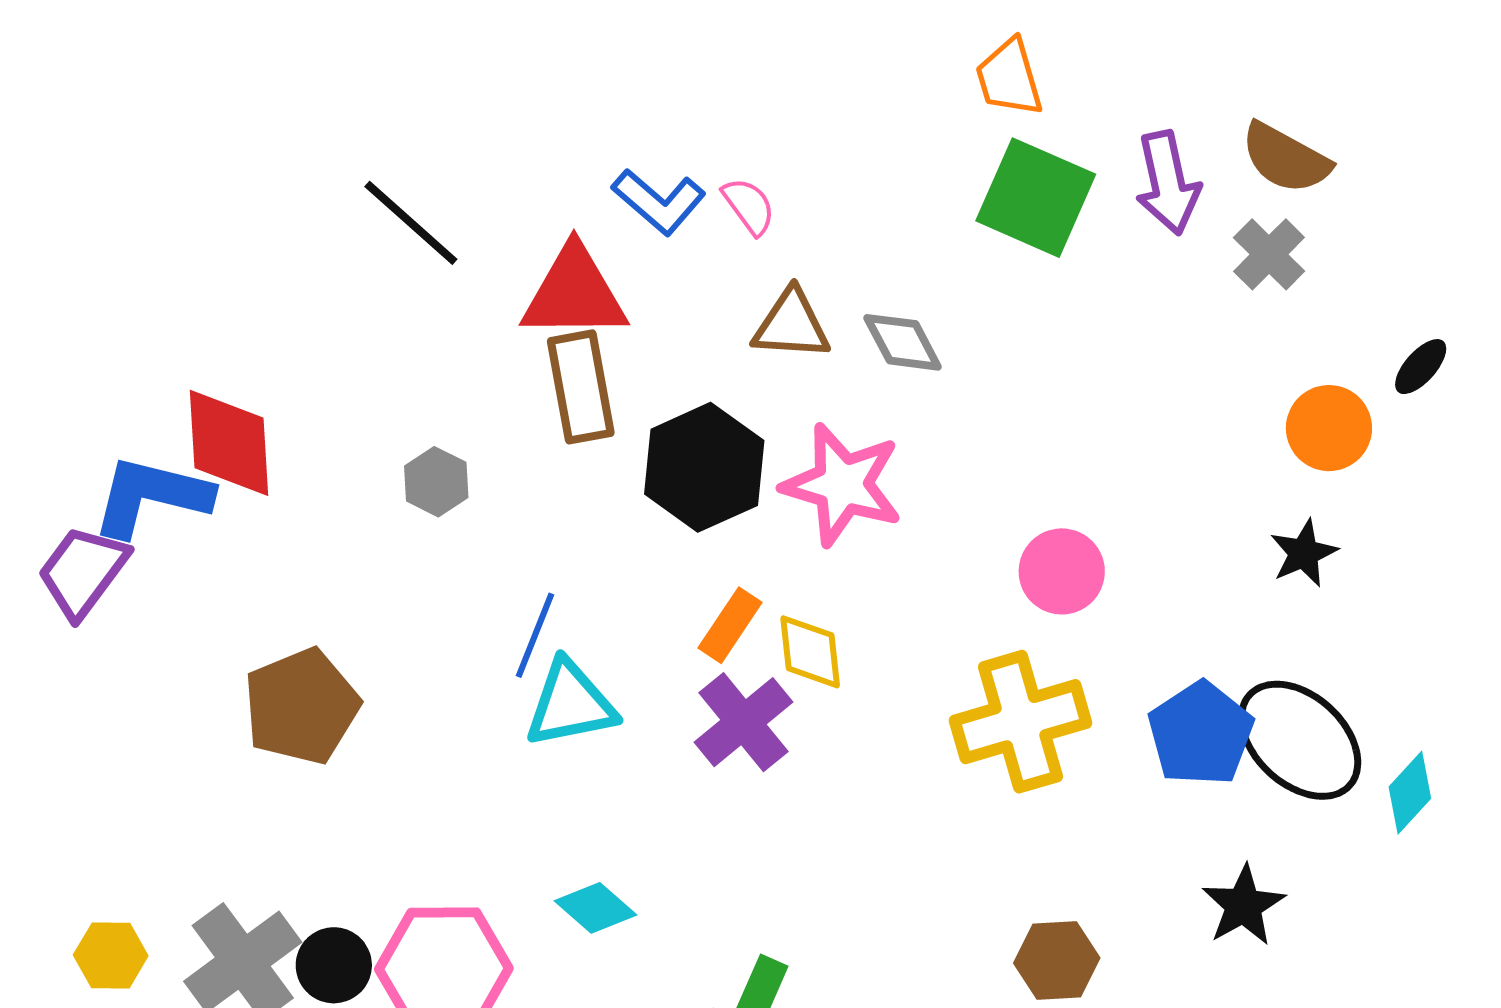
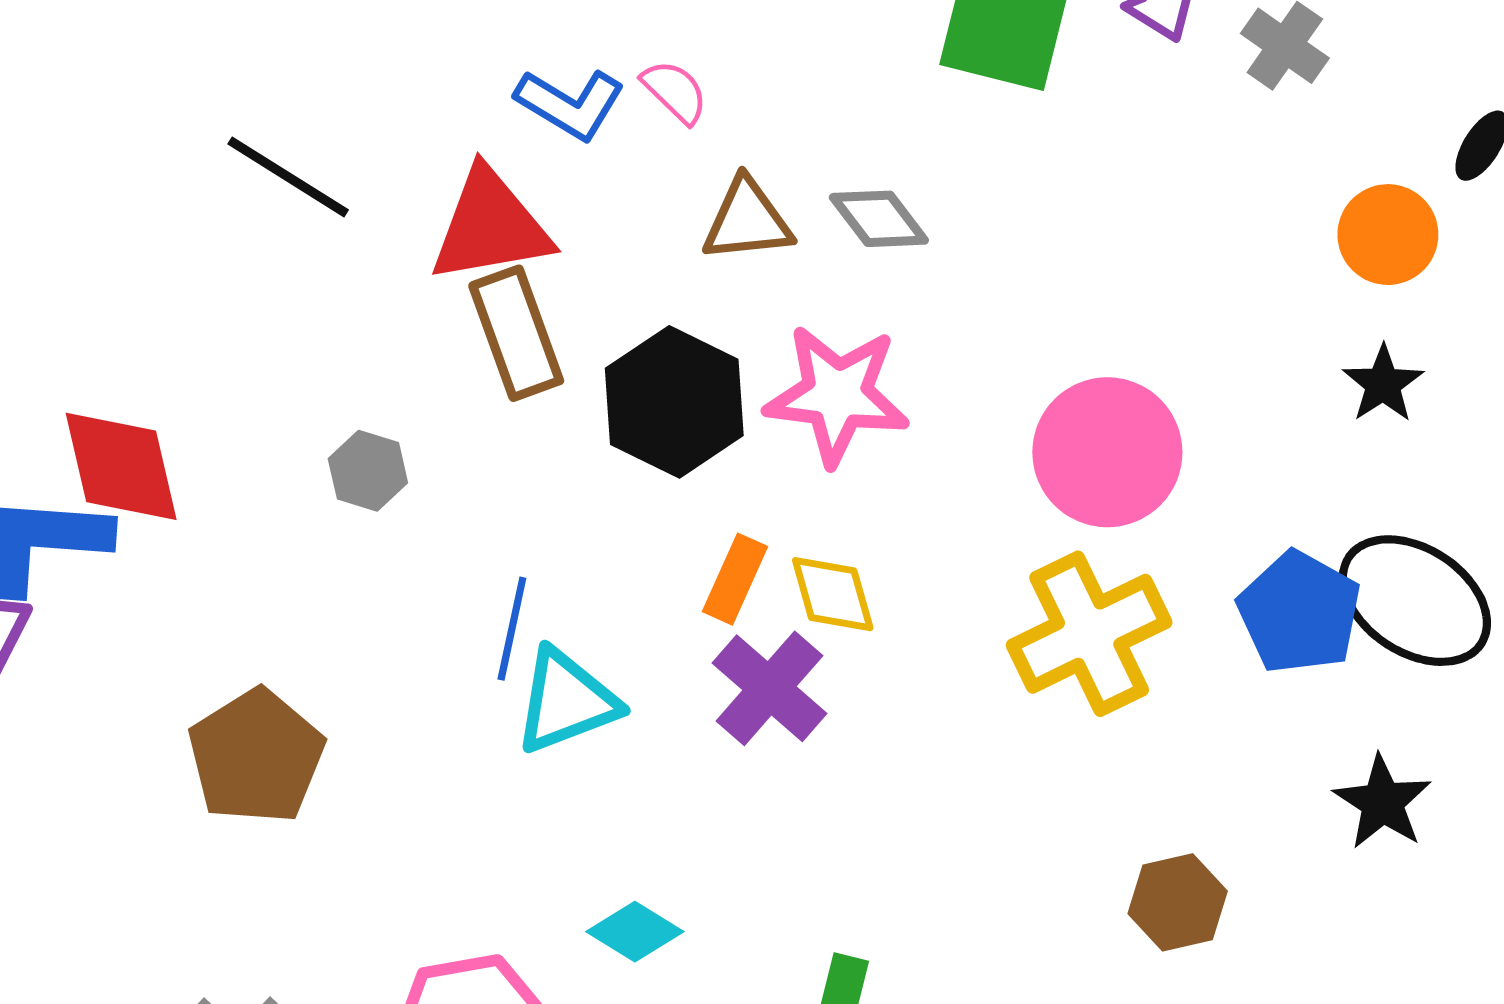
pink circle: (1062, 571) -> (1107, 452), size x1.5

